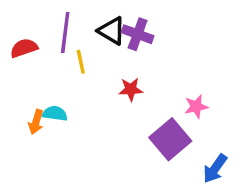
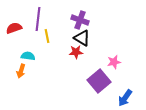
black triangle: (112, 31) -> (82, 38), moved
cyan semicircle: (55, 113) -> (28, 56), moved

